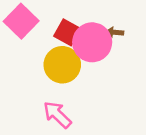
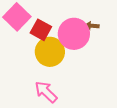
red square: (67, 32) -> (41, 30), moved

